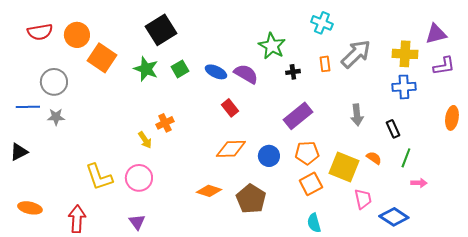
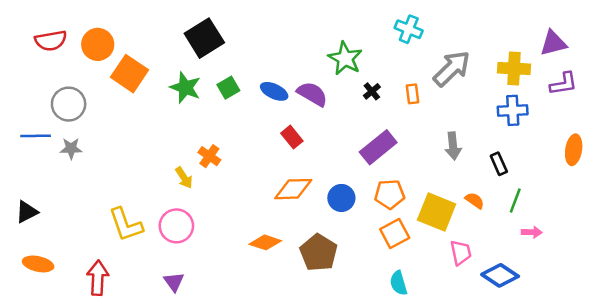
orange rectangle: (325, 64) -> (412, 94), moved
black cross: (293, 72) -> (372, 91), turned -32
orange cross: (165, 123) -> (209, 156), turned -30
black triangle: (19, 152) -> (27, 212), moved

